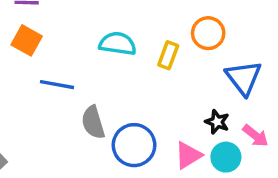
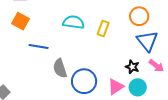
orange circle: (208, 33) -> (139, 16), moved
pink arrow: (255, 136) -> (156, 66), moved

